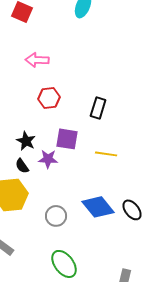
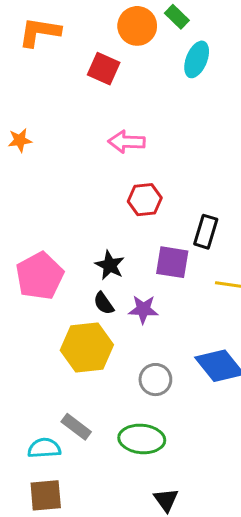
black rectangle: (98, 108) -> (206, 232), moved
purple star: (48, 159) -> (143, 309), moved
green ellipse: (64, 264) -> (142, 439), moved, turned -48

